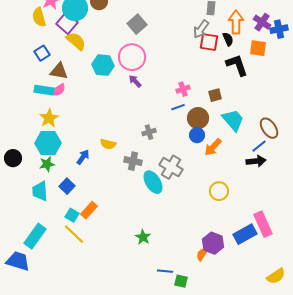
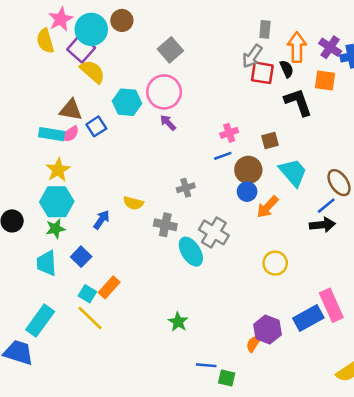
blue square: (42, 53) -> (96, 126), moved

